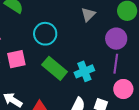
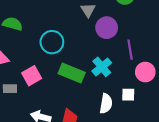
purple circle: (116, 39) -> (107, 28), moved

